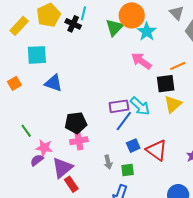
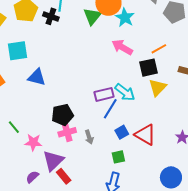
purple semicircle: (37, 160) -> (32, 177), moved
gray arrow: (108, 162) -> (89, 137), moved

